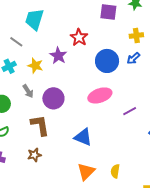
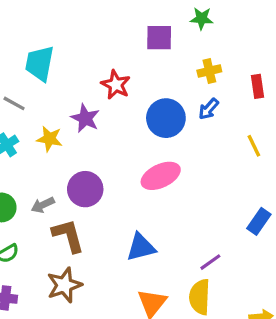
gray arrow: (28, 91) -> (43, 205), moved, turned 104
purple line: (130, 111) -> (210, 262), moved
blue triangle: (83, 137) -> (141, 247), turned -30
brown star: (34, 155) -> (64, 285), size x1.5
yellow semicircle: (115, 171) -> (200, 297), size x1.5

